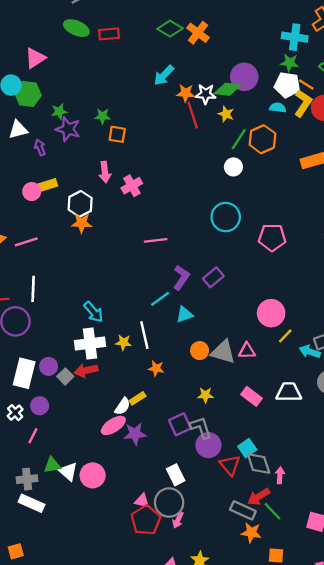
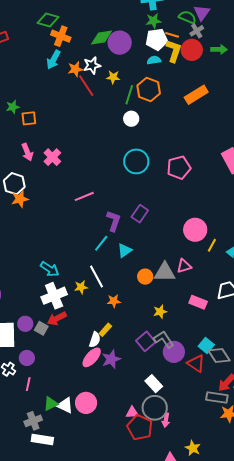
orange cross: (198, 33) -> (61, 36), moved
green diamond: (227, 89) -> (102, 37), moved

